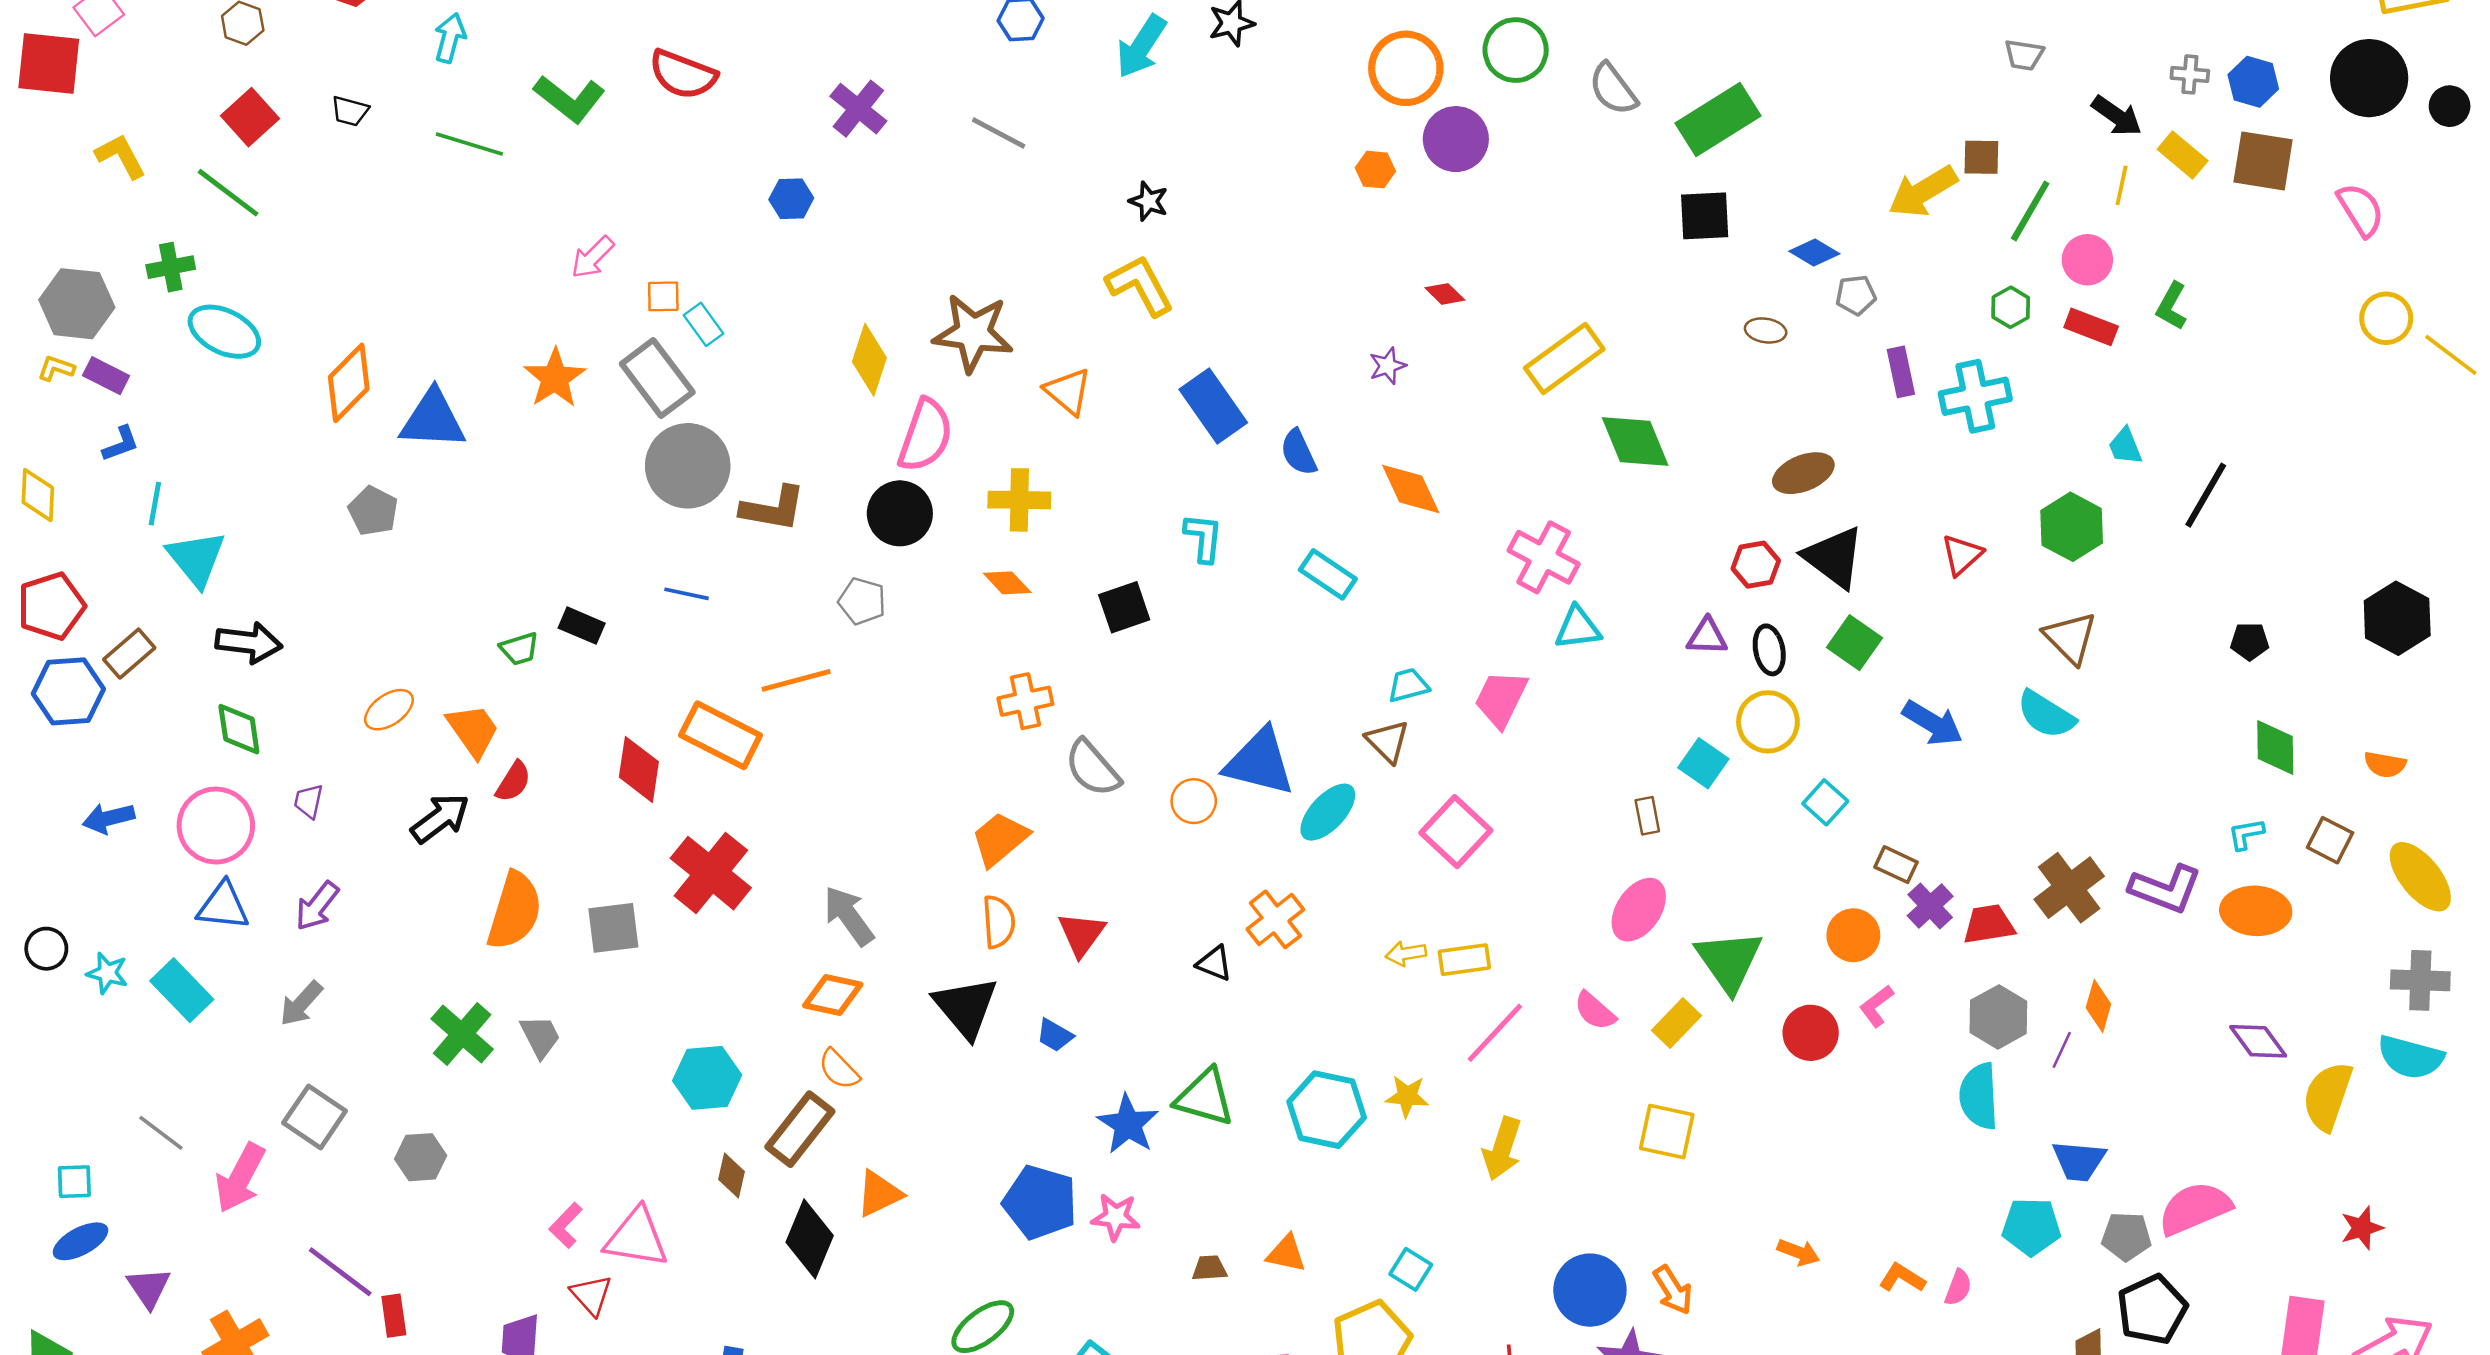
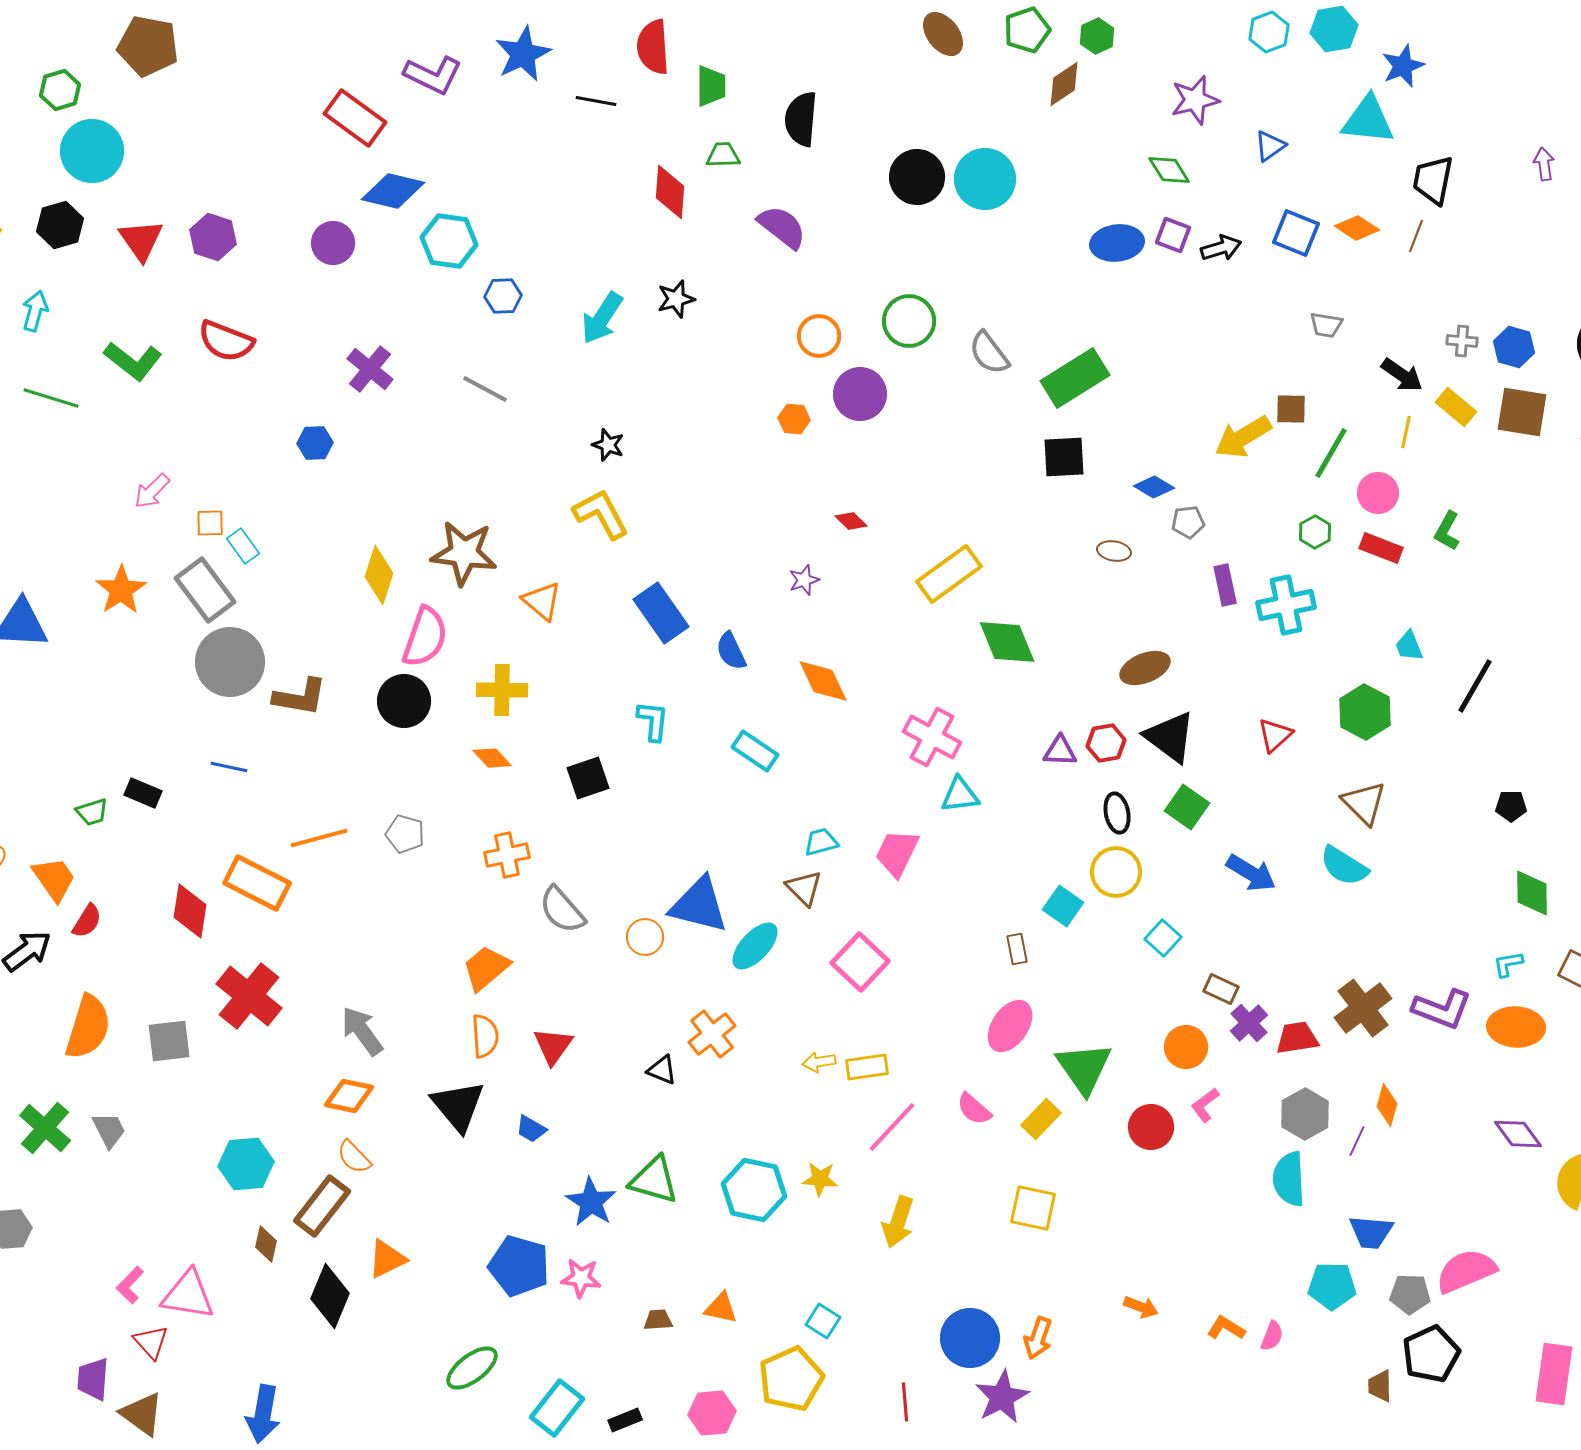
orange circle: (1406, 68) -> (819, 336), size x0.7
gray pentagon: (862, 601) -> (405, 834), moved
purple triangle: (1707, 637) -> (1060, 751), moved
orange arrow: (1673, 1290) -> (1038, 1338), turned 51

